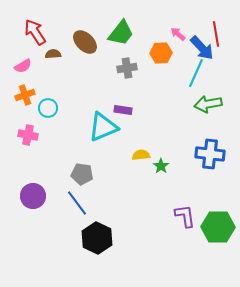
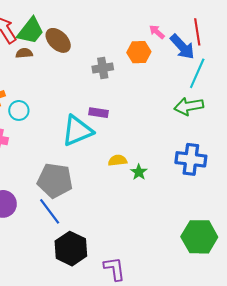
green trapezoid: (121, 33) -> (31, 31), moved
cyan line: (196, 73) -> (197, 73), moved
gray pentagon: (82, 174) -> (55, 181), size x1.5
purple L-shape: (185, 216) -> (114, 269), moved

